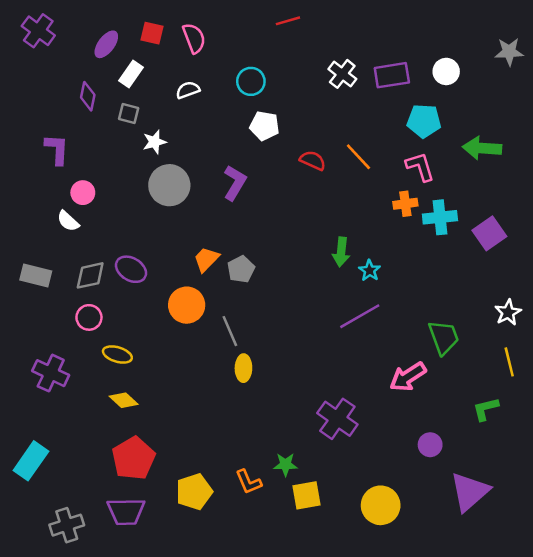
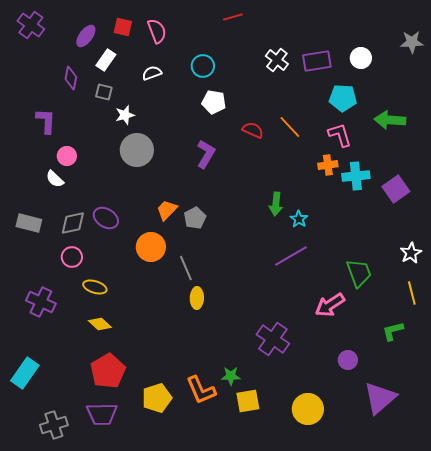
purple L-shape: (235, 183) -> (206, 154), moved
orange L-shape: (248, 482) -> (201, 390), size x1.4

